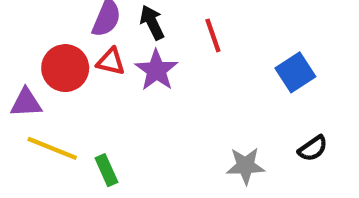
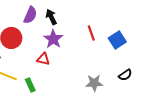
red line: (213, 35) -> (91, 33), moved
red triangle: (111, 62) -> (43, 59), moved

